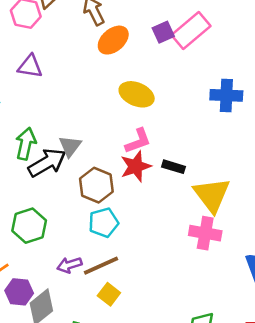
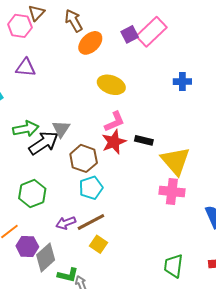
blue cross: (226, 95) -> (182, 82), size x0.7
green arrow: (26, 144) -> (26, 129), turned 70

